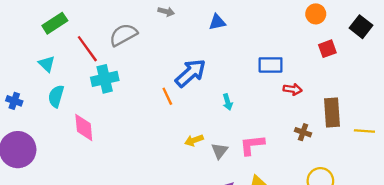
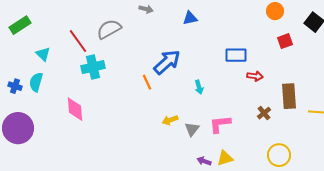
green rectangle: (55, 23) -> (20, 25), moved
cyan semicircle: (56, 96) -> (36, 82), moved
brown cross: (303, 132) -> (264, 113), turned 32

